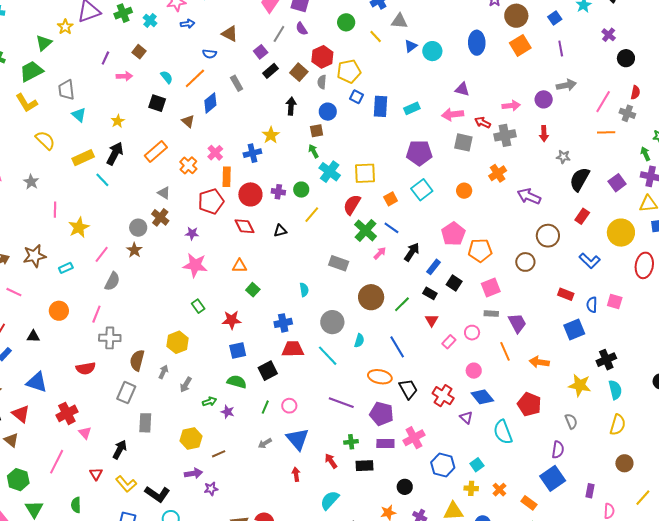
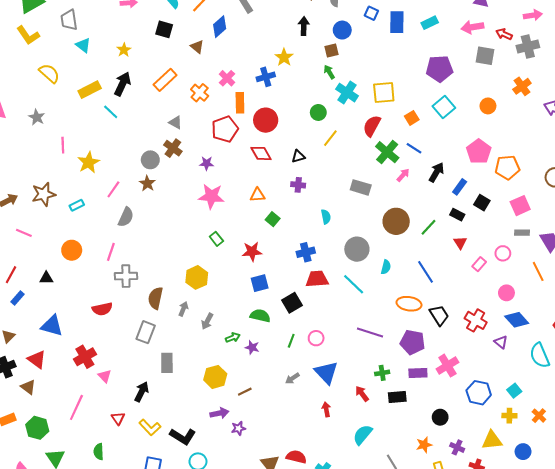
purple cross: (278, 192) -> (298, 185), moved

